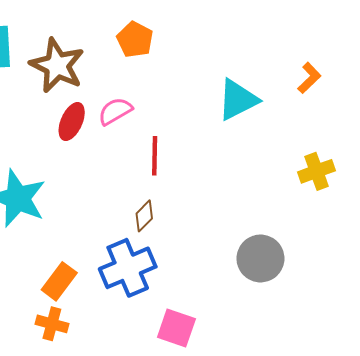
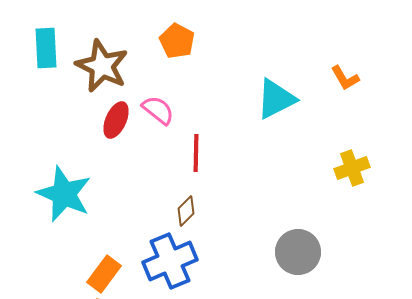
orange L-shape: (309, 78) -> (345, 78), turned 104
pink semicircle: (115, 111) -> (158, 110), turned 68

